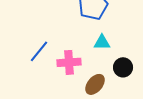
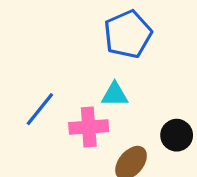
cyan triangle: (102, 42) -> (115, 94), moved

